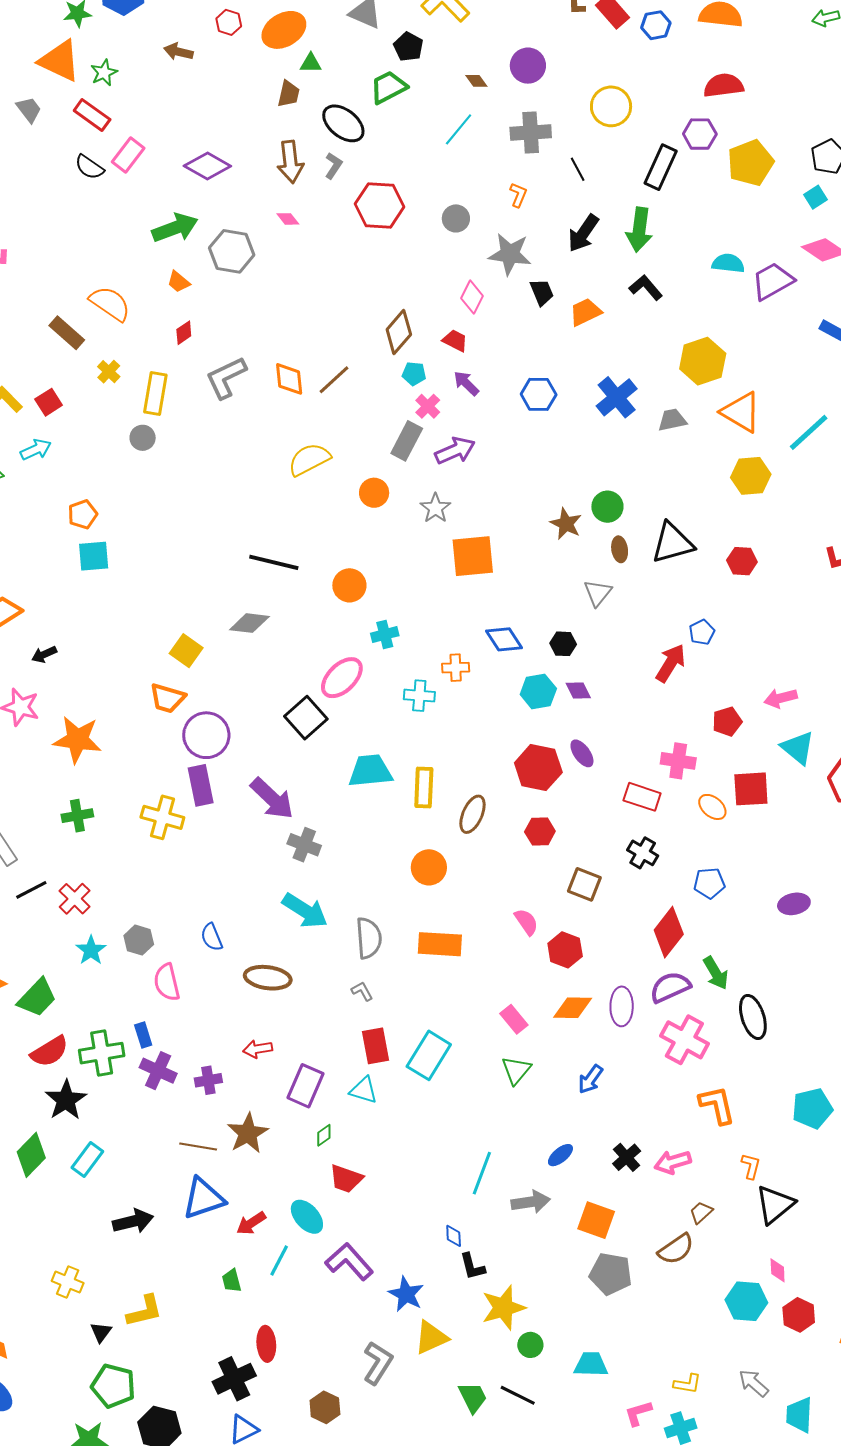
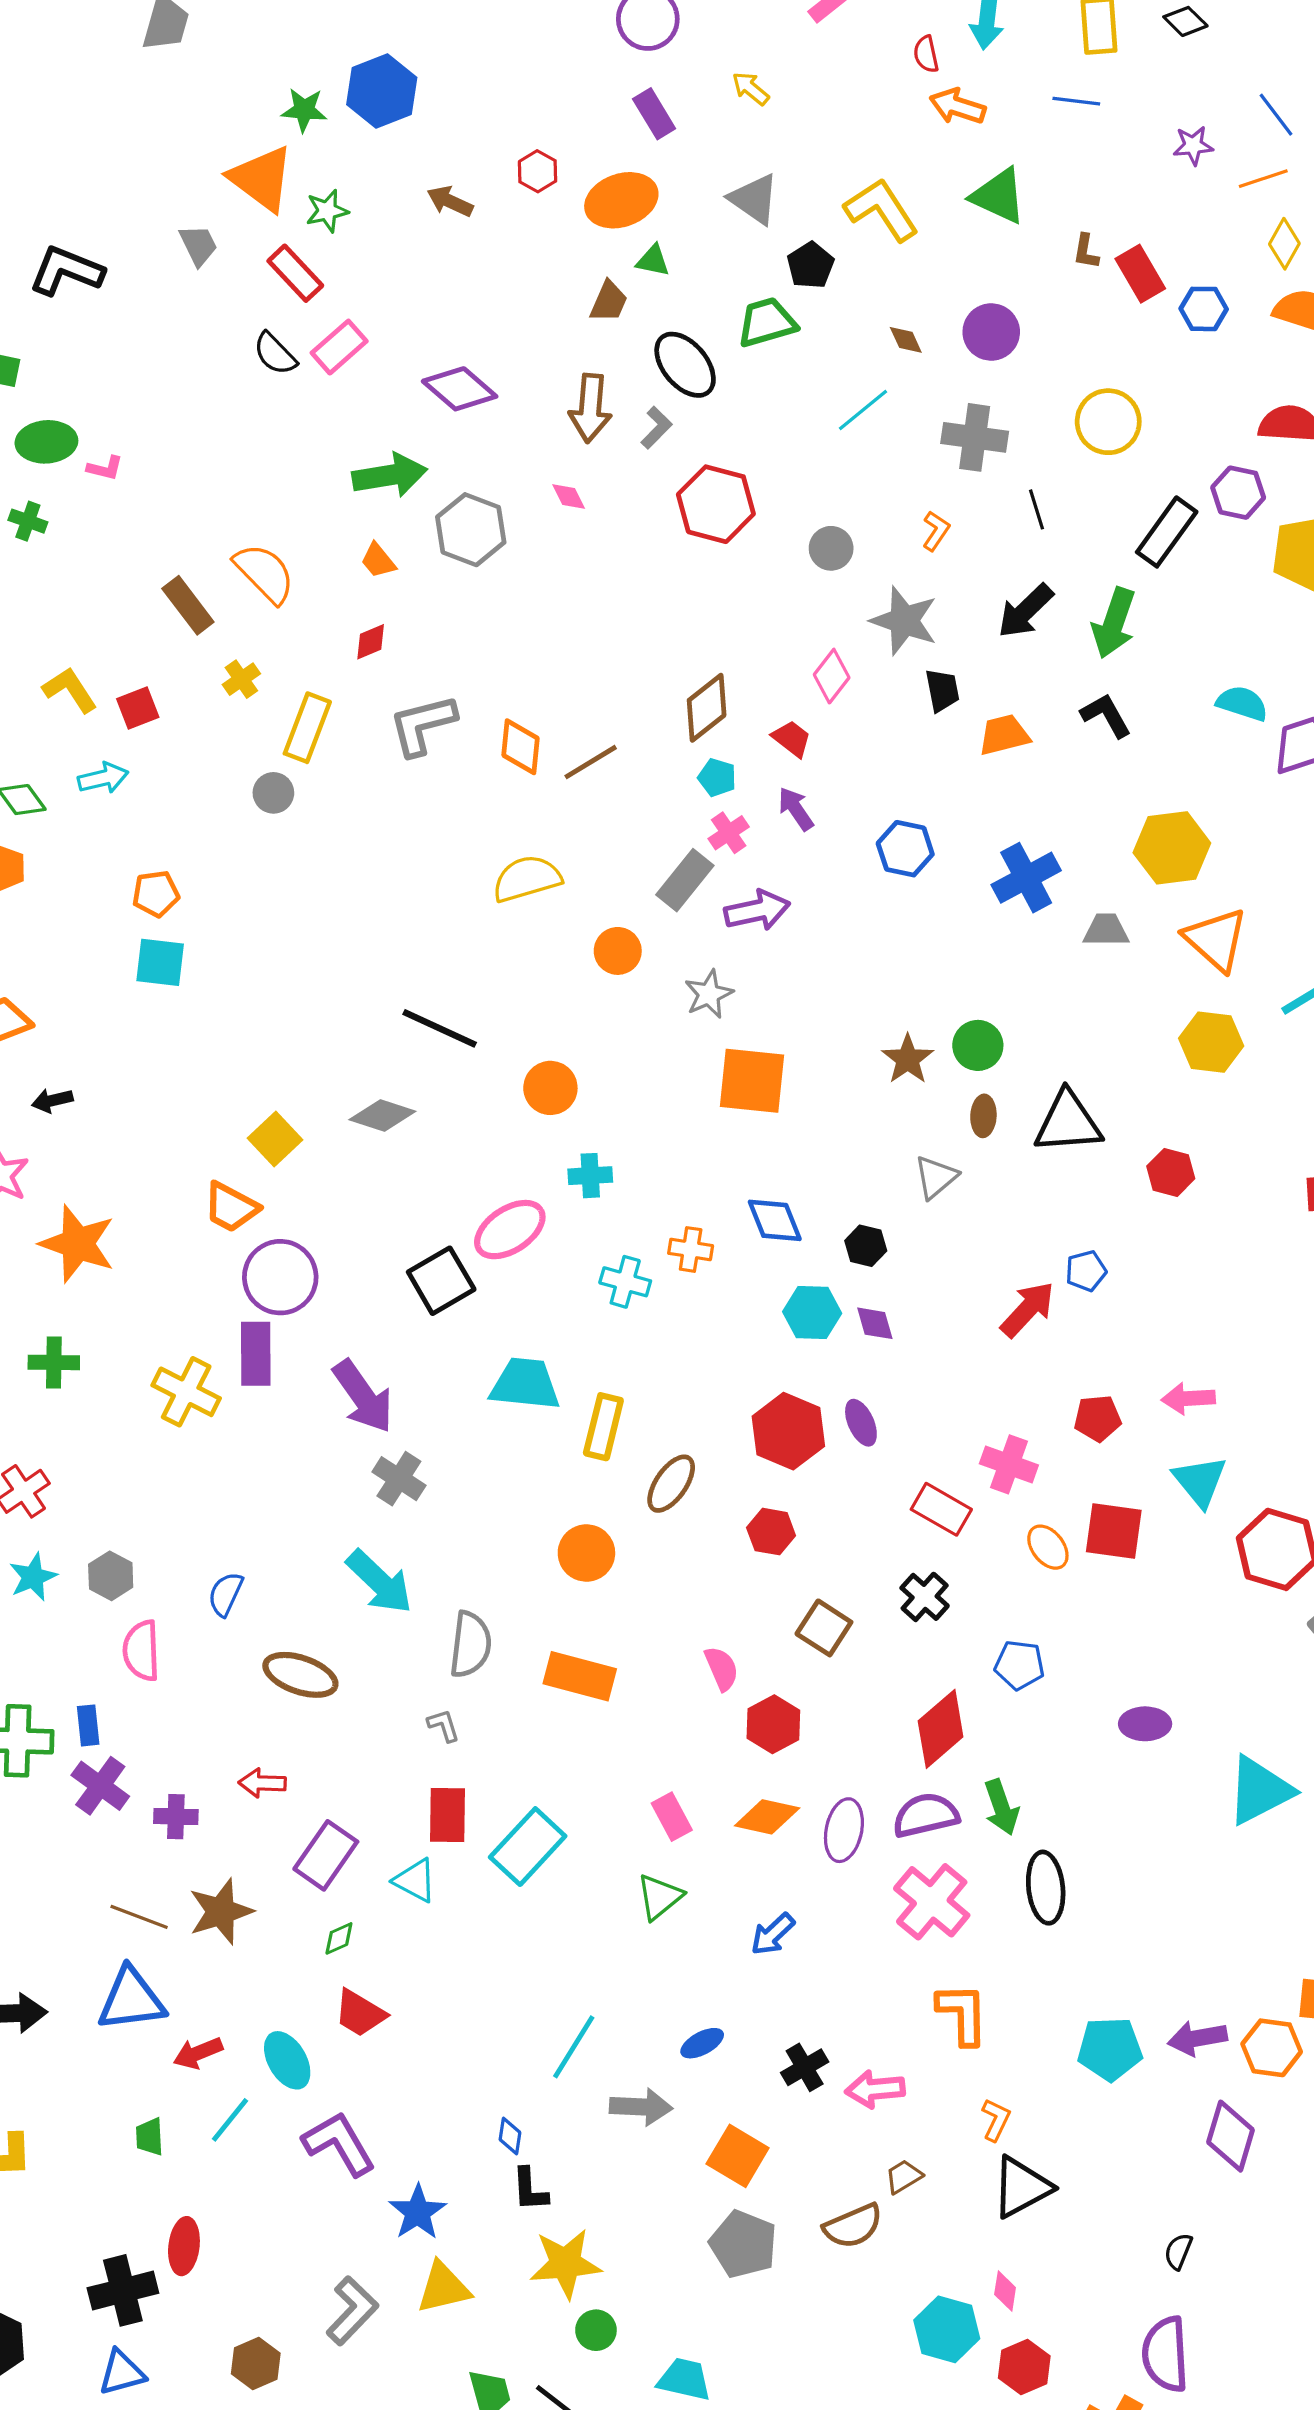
blue semicircle: (212, 937) -> (226, 1594), turned 36

